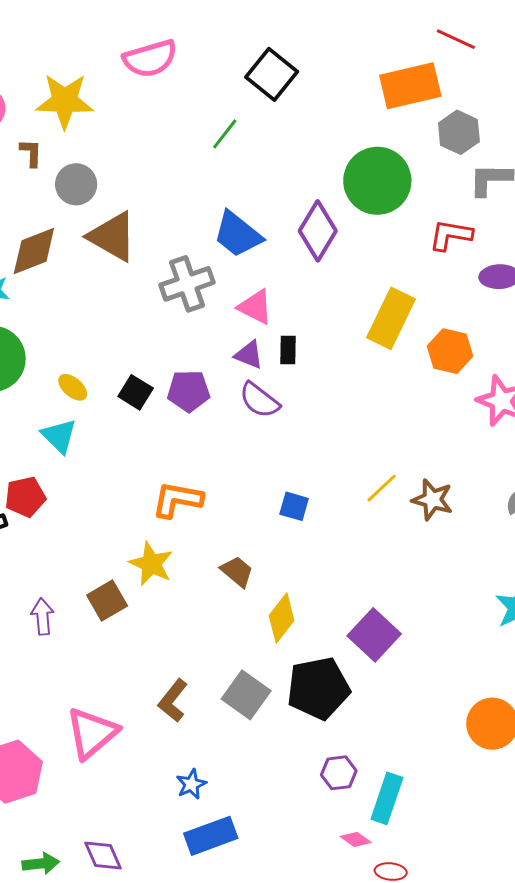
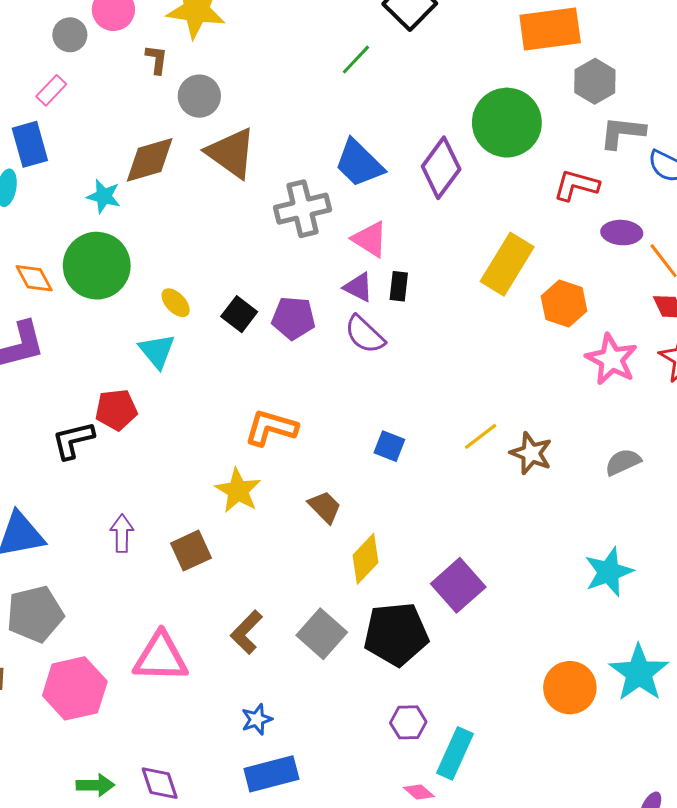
brown square: (107, 600) -> (191, 551), moved
pink triangle: (92, 733) -> (161, 657), turned 36

